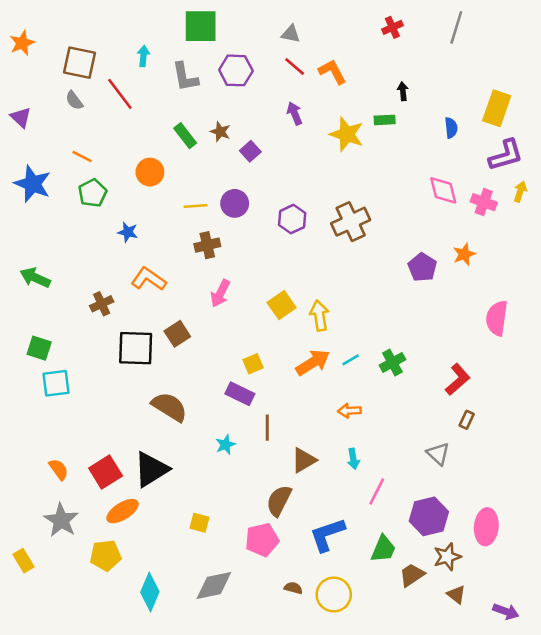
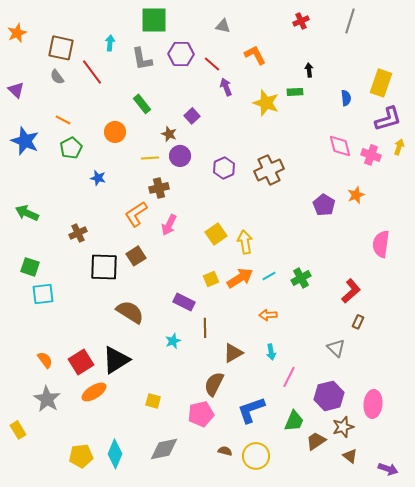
red line: (295, 66) -> (212, 64), moved
brown star: (220, 132) -> (169, 134), moved
orange L-shape: (149, 279) -> (136, 214), moved, turned -68
yellow square: (253, 364) -> (211, 279), moved
yellow pentagon: (106, 555) -> (81, 456), moved

